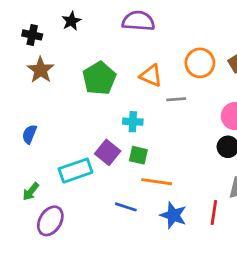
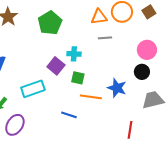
orange triangle: (151, 75) -> (99, 17), moved, turned -30
purple square: (108, 152) -> (56, 66), moved
red line: (214, 212) -> (130, 130), moved
blue star: (173, 215) -> (117, 88), moved

